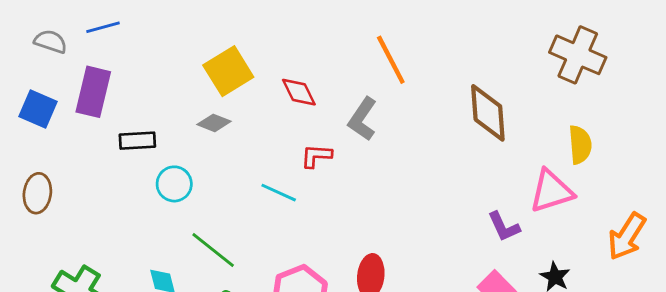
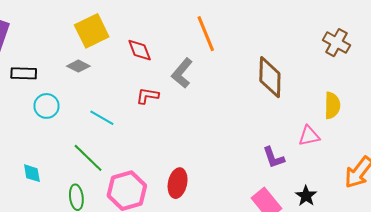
brown cross: (578, 55) -> (336, 43), size x0.7
pink triangle: (551, 191) -> (309, 136), size x0.7
cyan line: (279, 193) -> (102, 118), moved
green line: (213, 250) -> (88, 158), moved

